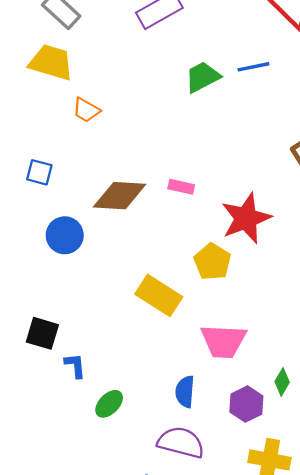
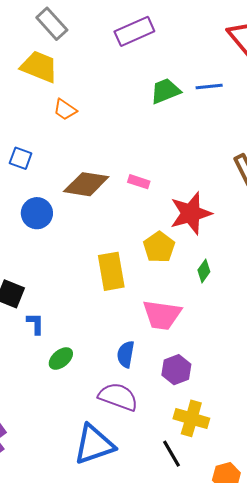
yellow rectangle: (159, 295) -> (111, 271), turned 42
green diamond: (282, 382) -> (204, 271), moved

